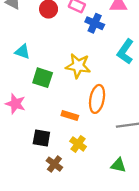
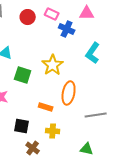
yellow star: (78, 66) -> (53, 65), turned 30
yellow cross: (78, 144) -> (53, 131), turned -32

